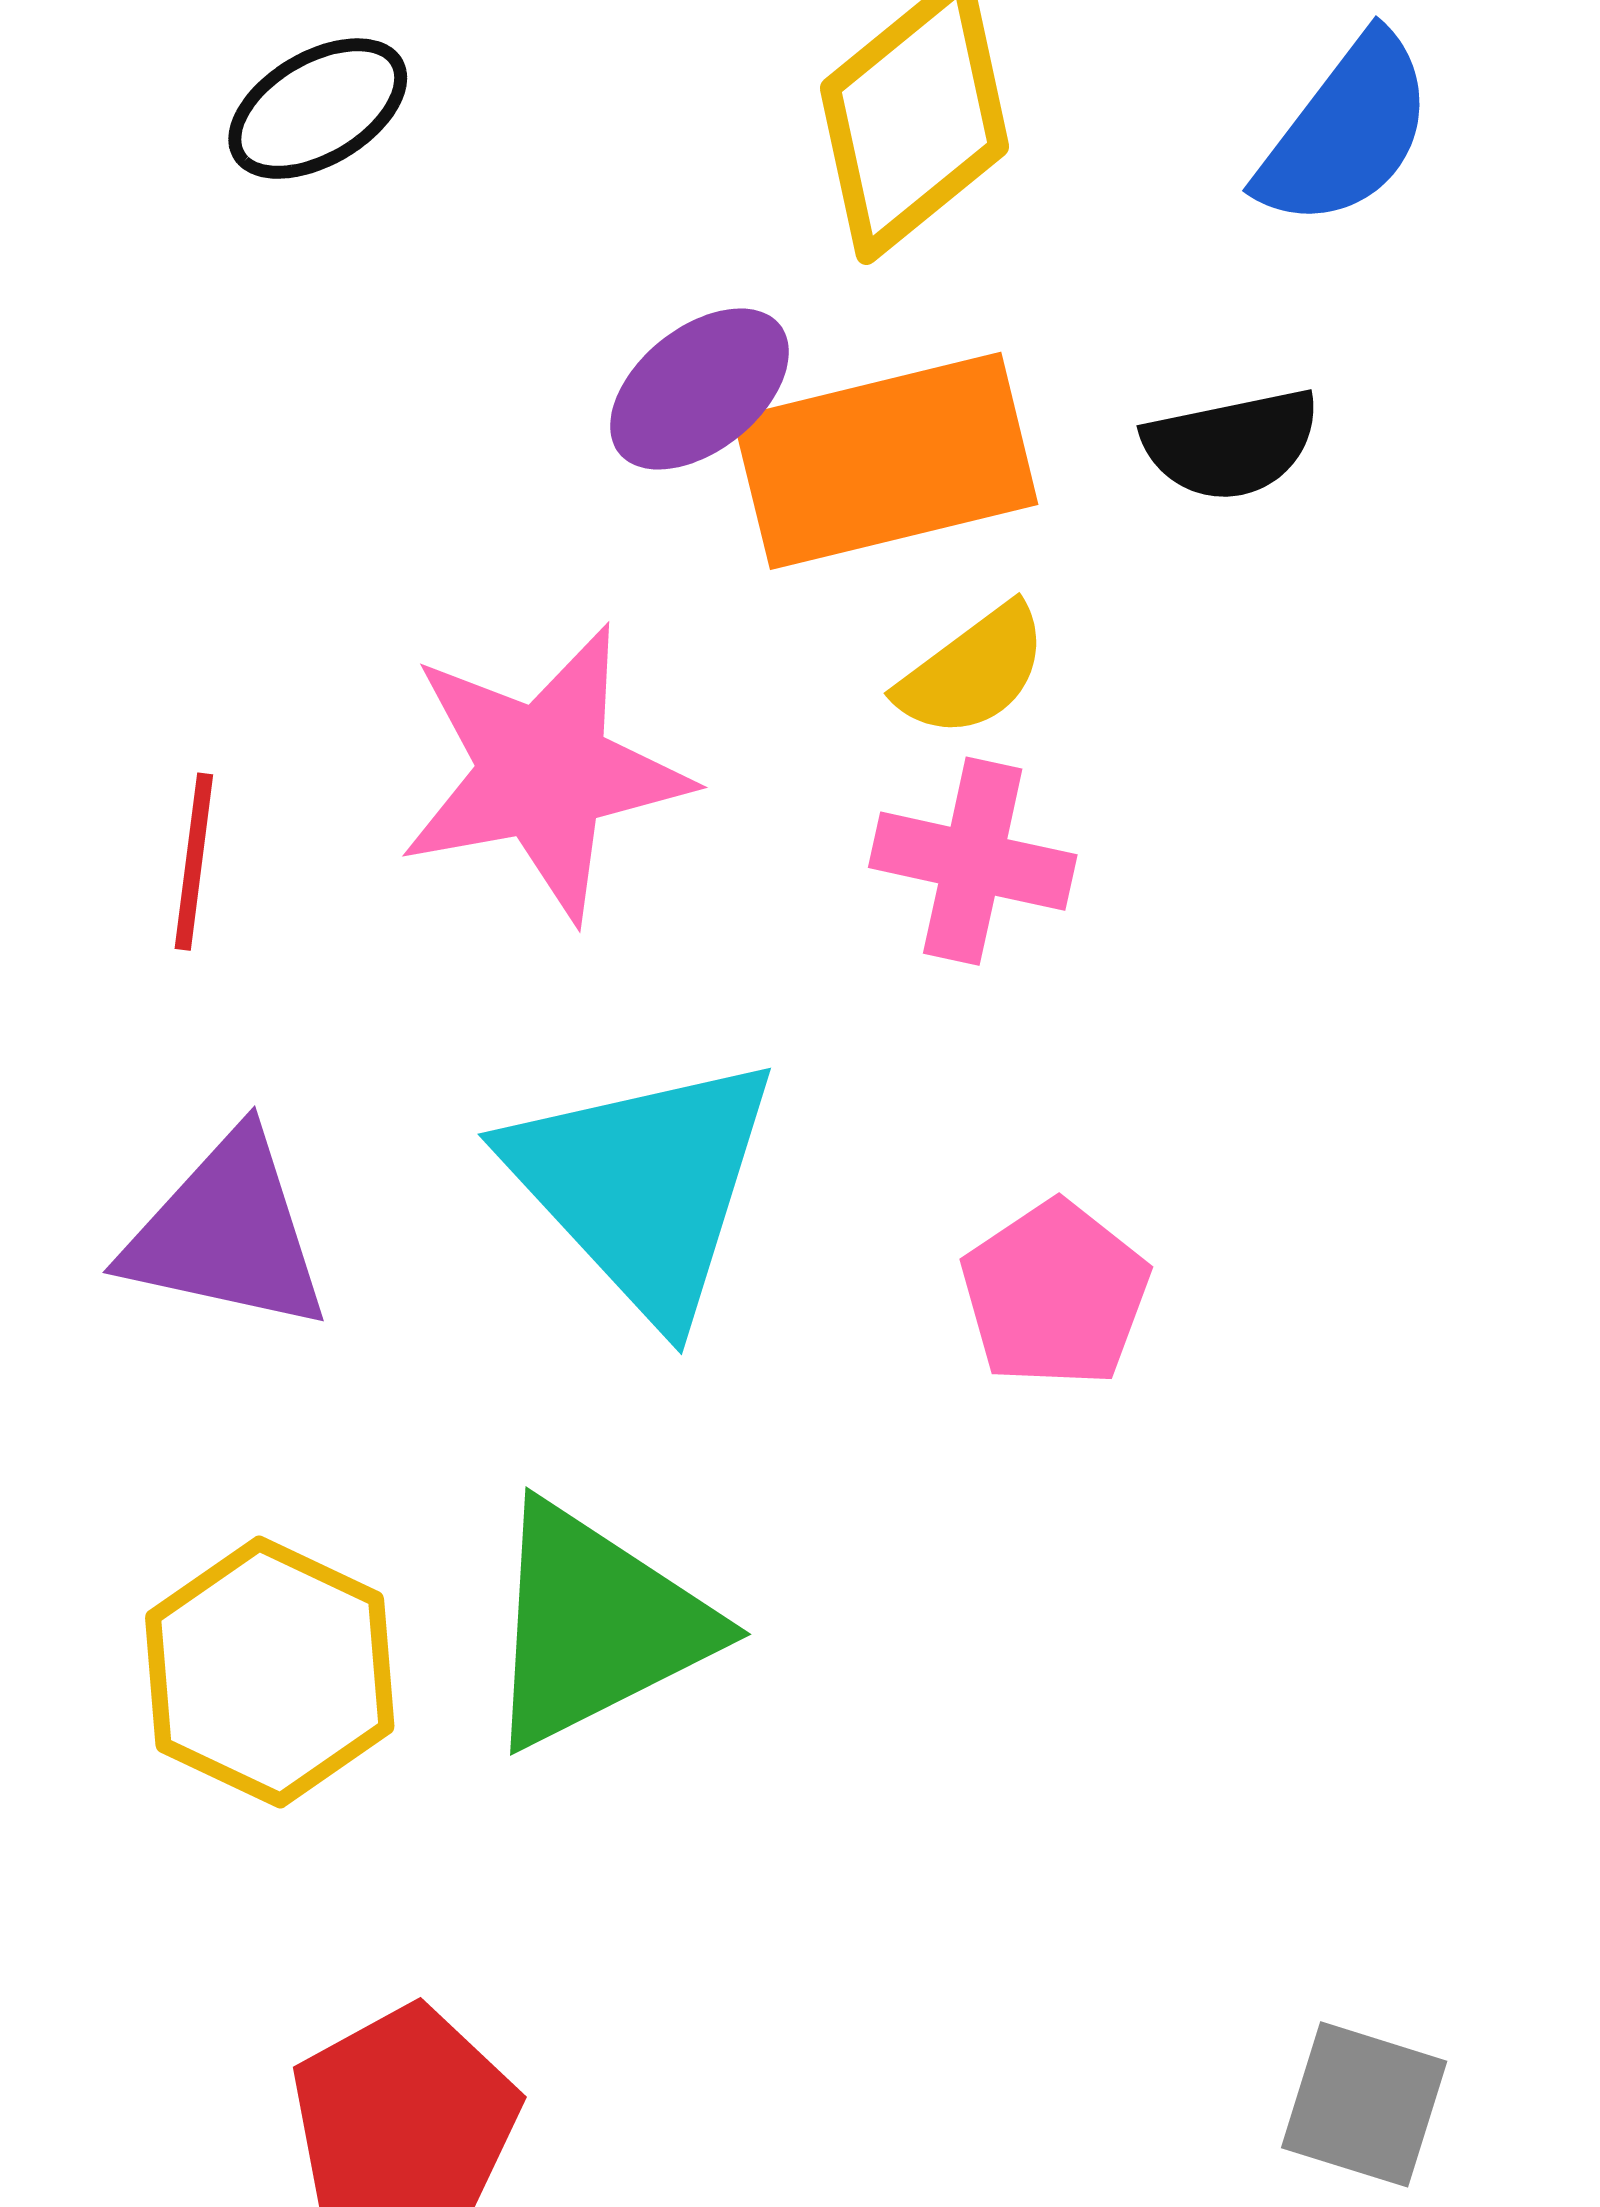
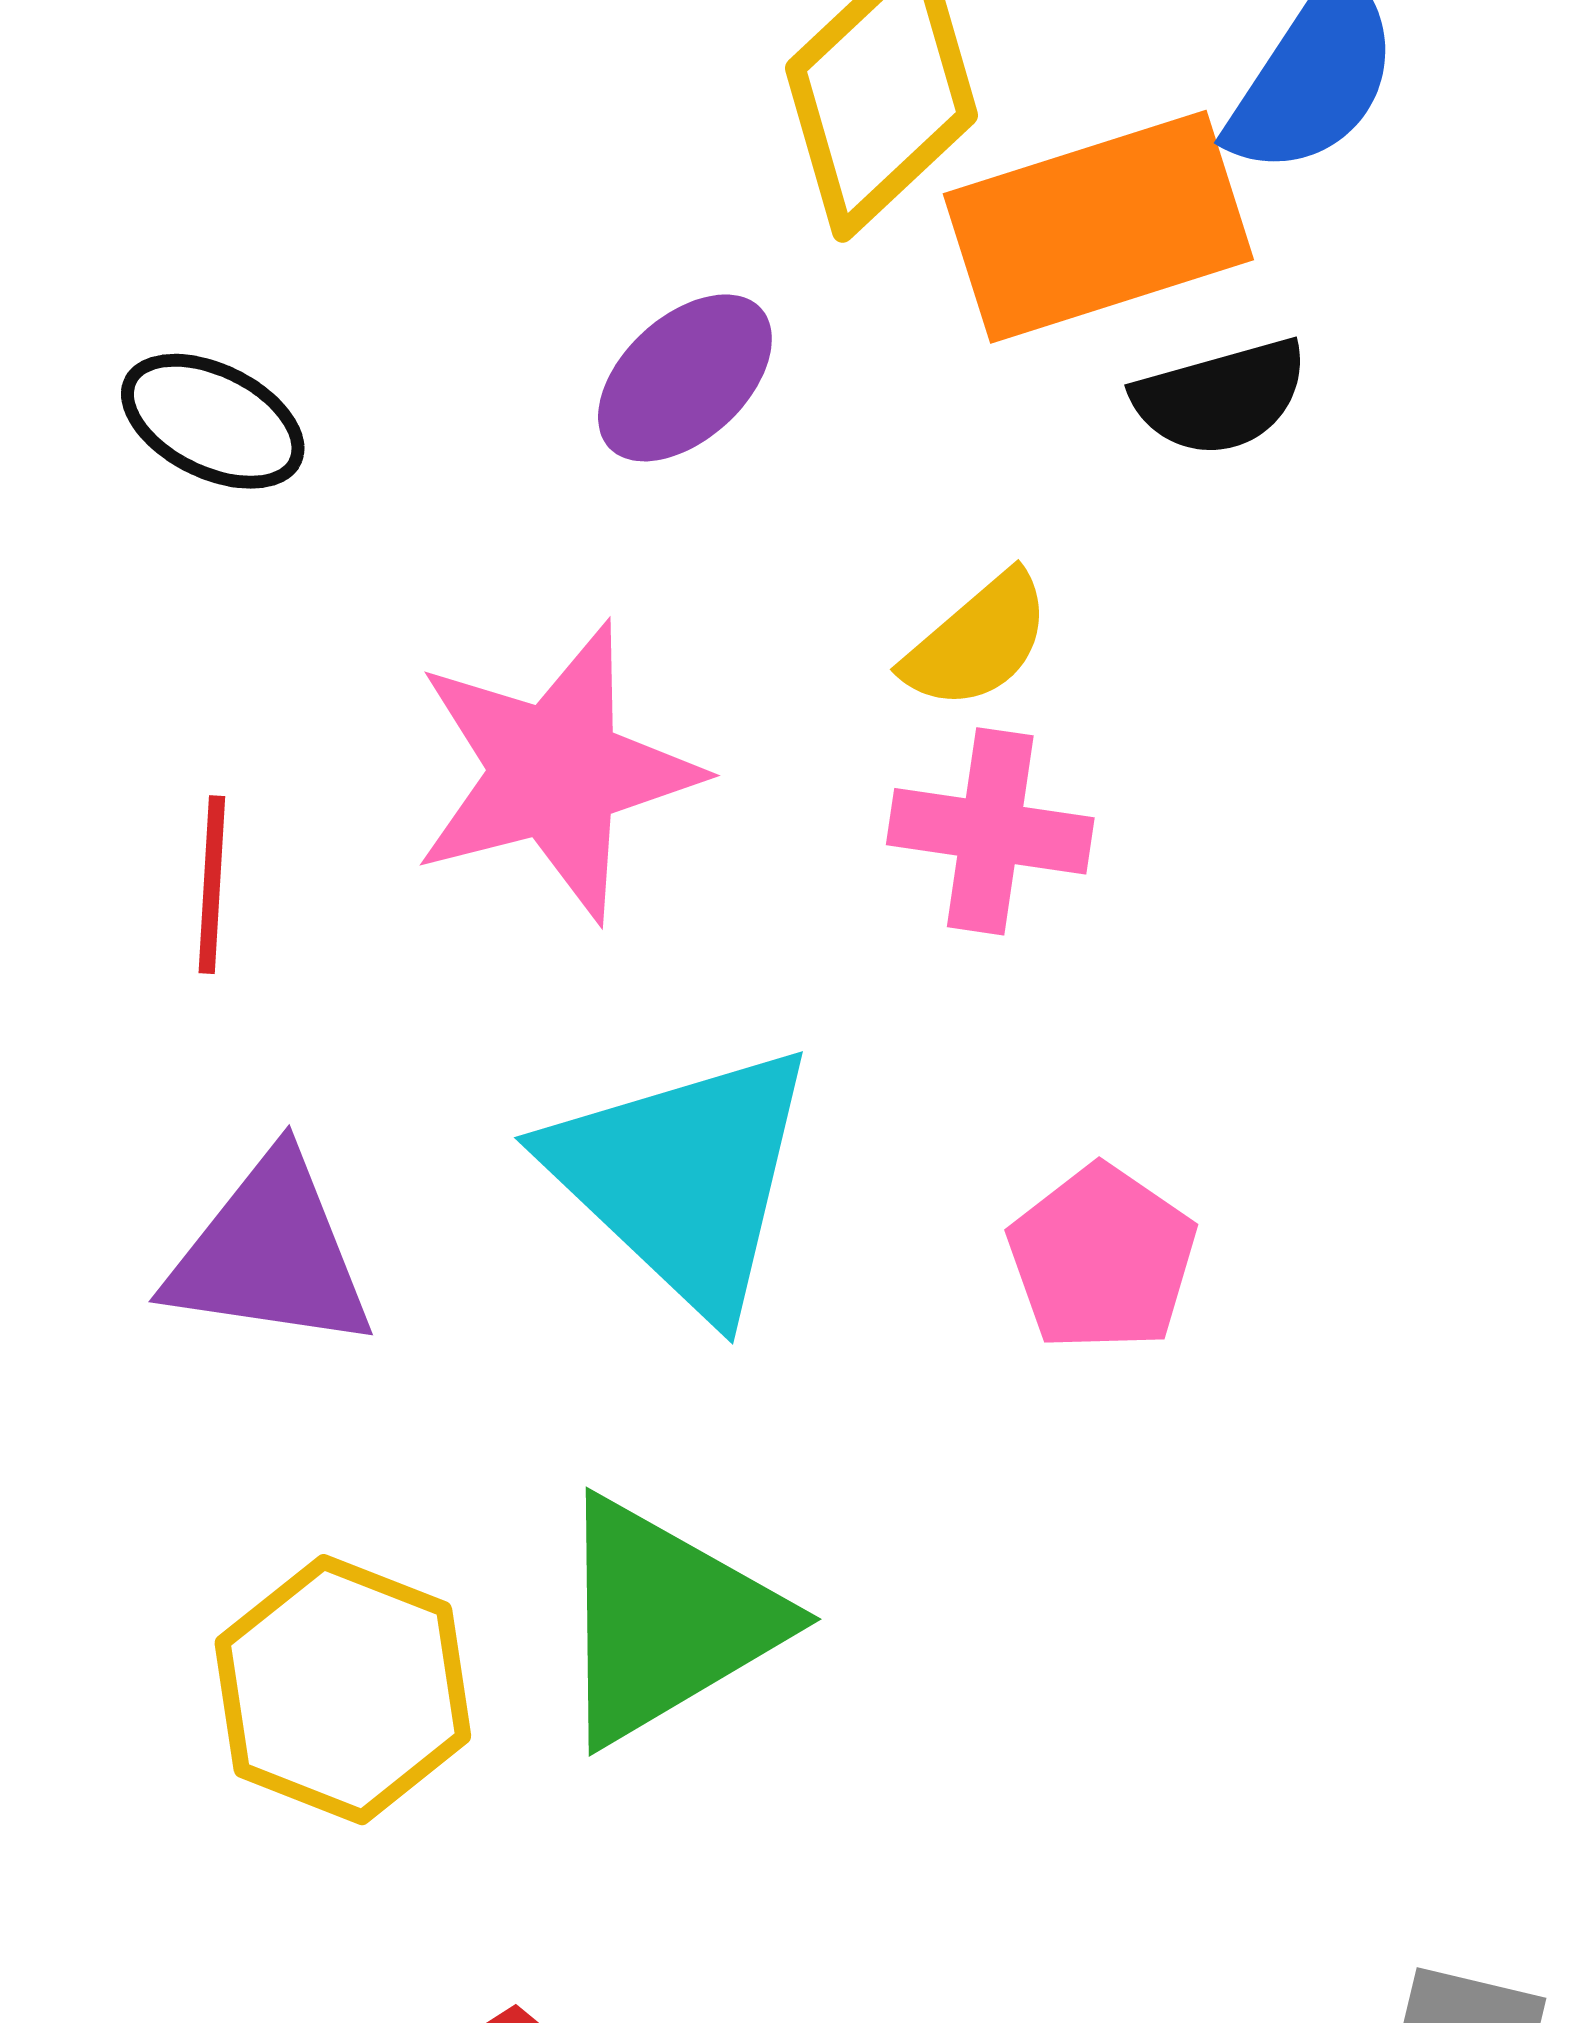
black ellipse: (318, 109) -> (213, 421), moved, turned 61
orange rectangle: (886, 461) -> (1098, 227), moved

